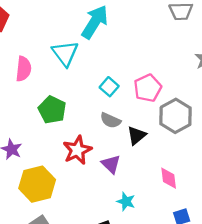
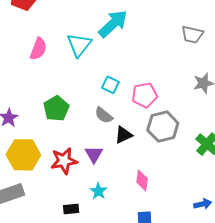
cyan square: (109, 87) -> (110, 85), turned -30
green pentagon: (52, 110) -> (56, 108), moved
red star: (77, 150) -> (64, 161), moved

